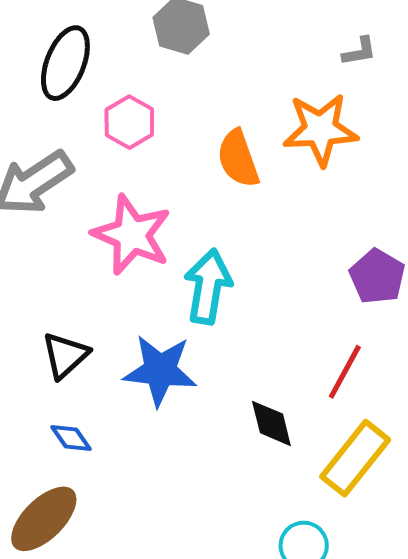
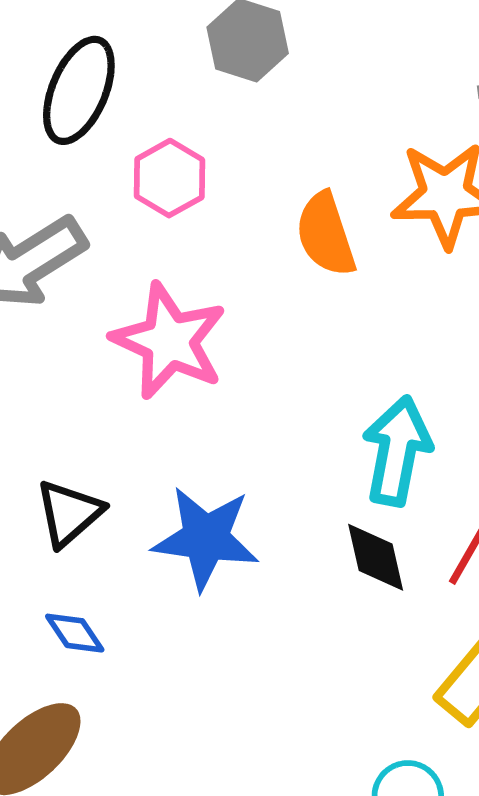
cyan arrow: (208, 287) -> (397, 451), moved
black diamond: (271, 423) -> (376, 557), moved

